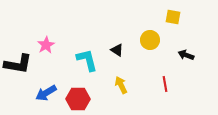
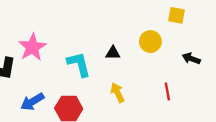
pink star: (46, 45) -> (32, 47), size x1.4
black triangle: (117, 50) -> (113, 53), turned -32

